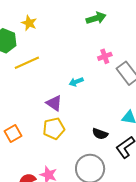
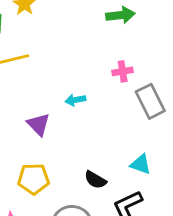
yellow pentagon: (54, 129) -> (33, 179), moved

